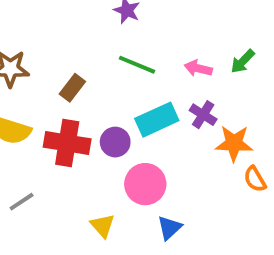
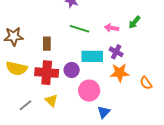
brown rectangle: (72, 88) -> (47, 44), turned -32
cyan rectangle: (157, 120) -> (92, 56), turned 30
orange star: (234, 143) -> (120, 73), moved
yellow triangle: (103, 226) -> (51, 101), moved

